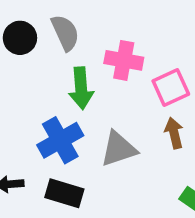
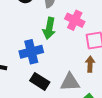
gray triangle: (119, 149) -> (70, 82), moved
black rectangle: (64, 193) -> (40, 81), moved

